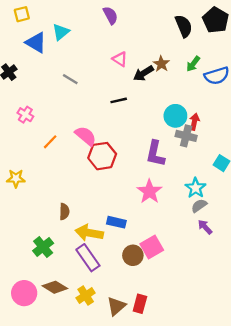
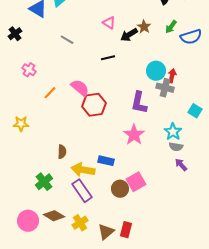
gray semicircle: (199, 206) -> (176, 147), turned -136

